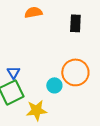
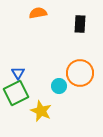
yellow star: (36, 110) -> (41, 111), turned 30

